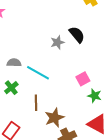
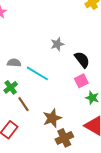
black semicircle: (77, 35) -> (82, 60), moved
brown line: (36, 103) -> (23, 104), moved, turned -35

